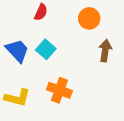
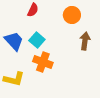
orange cross: (59, 90) -> (43, 62), moved

